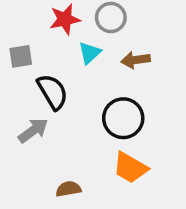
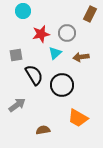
black circle: (123, 118) -> (62, 85), moved
gray arrow: (33, 131) -> (17, 105), moved

